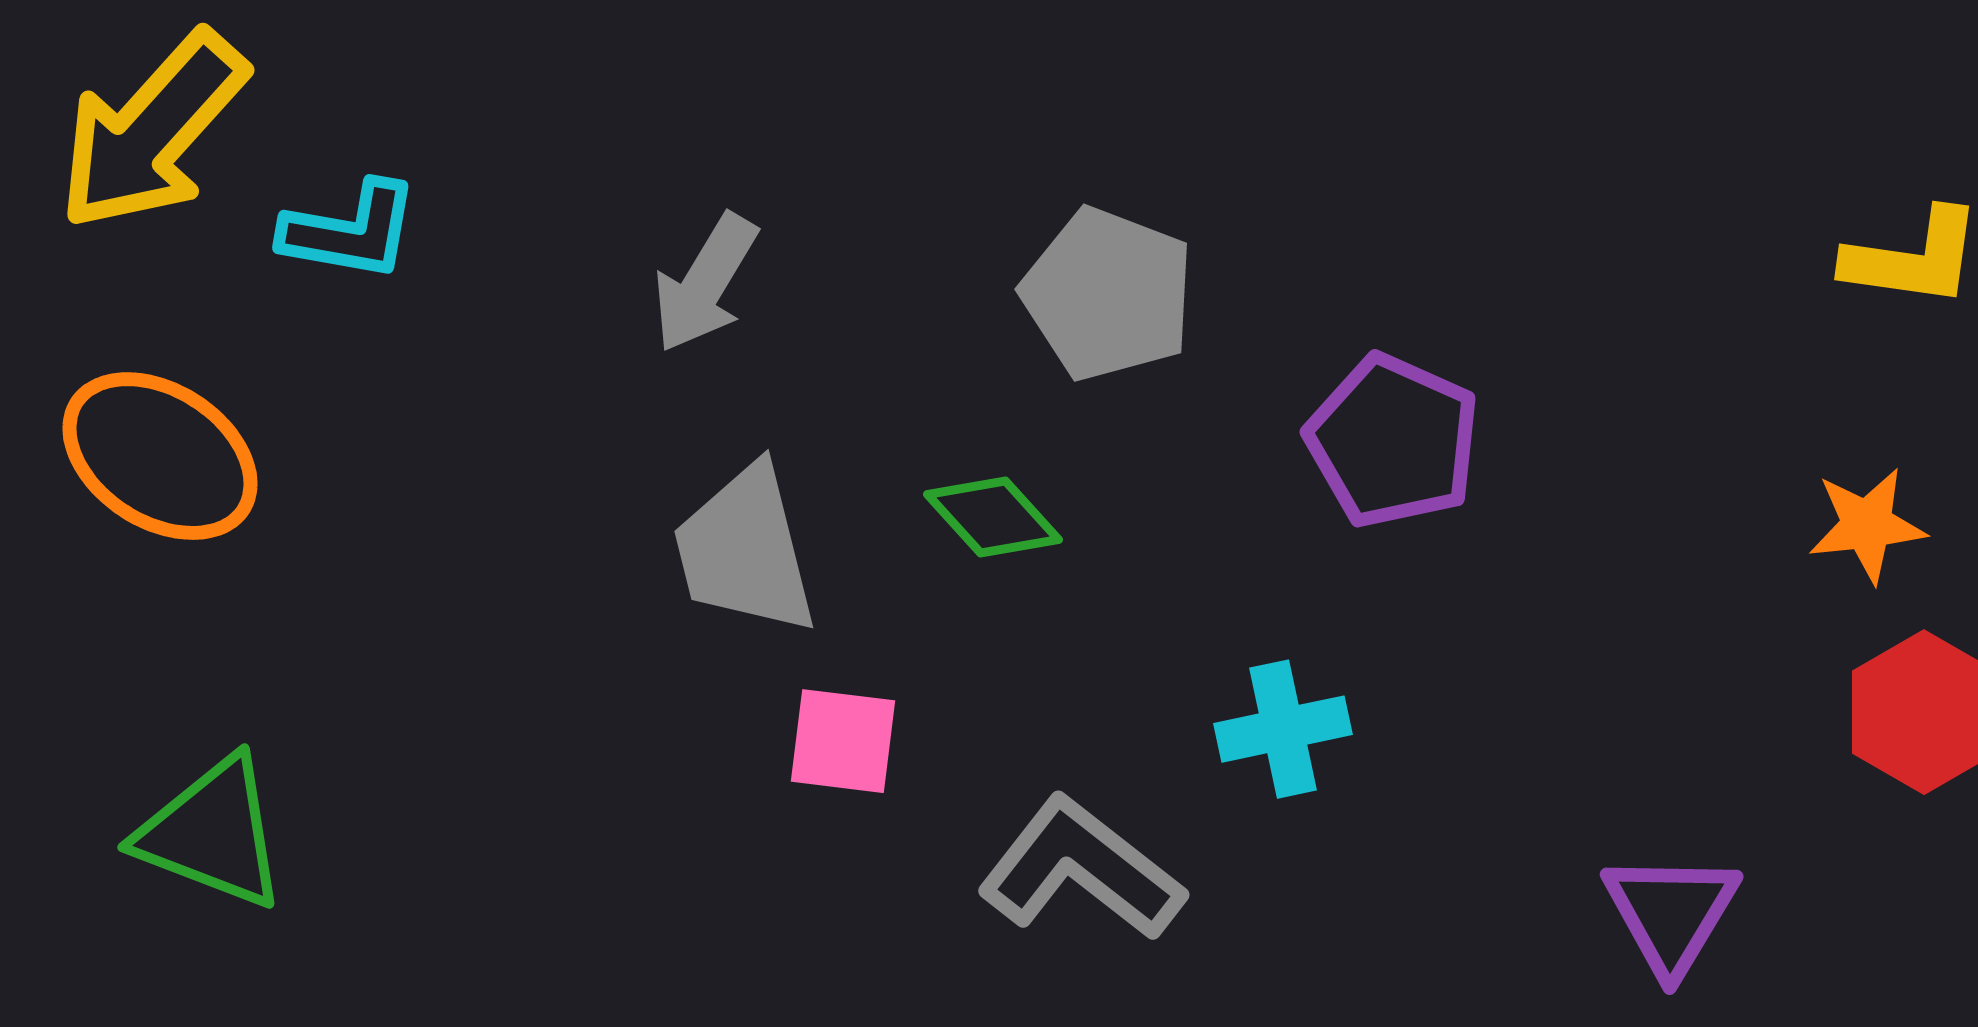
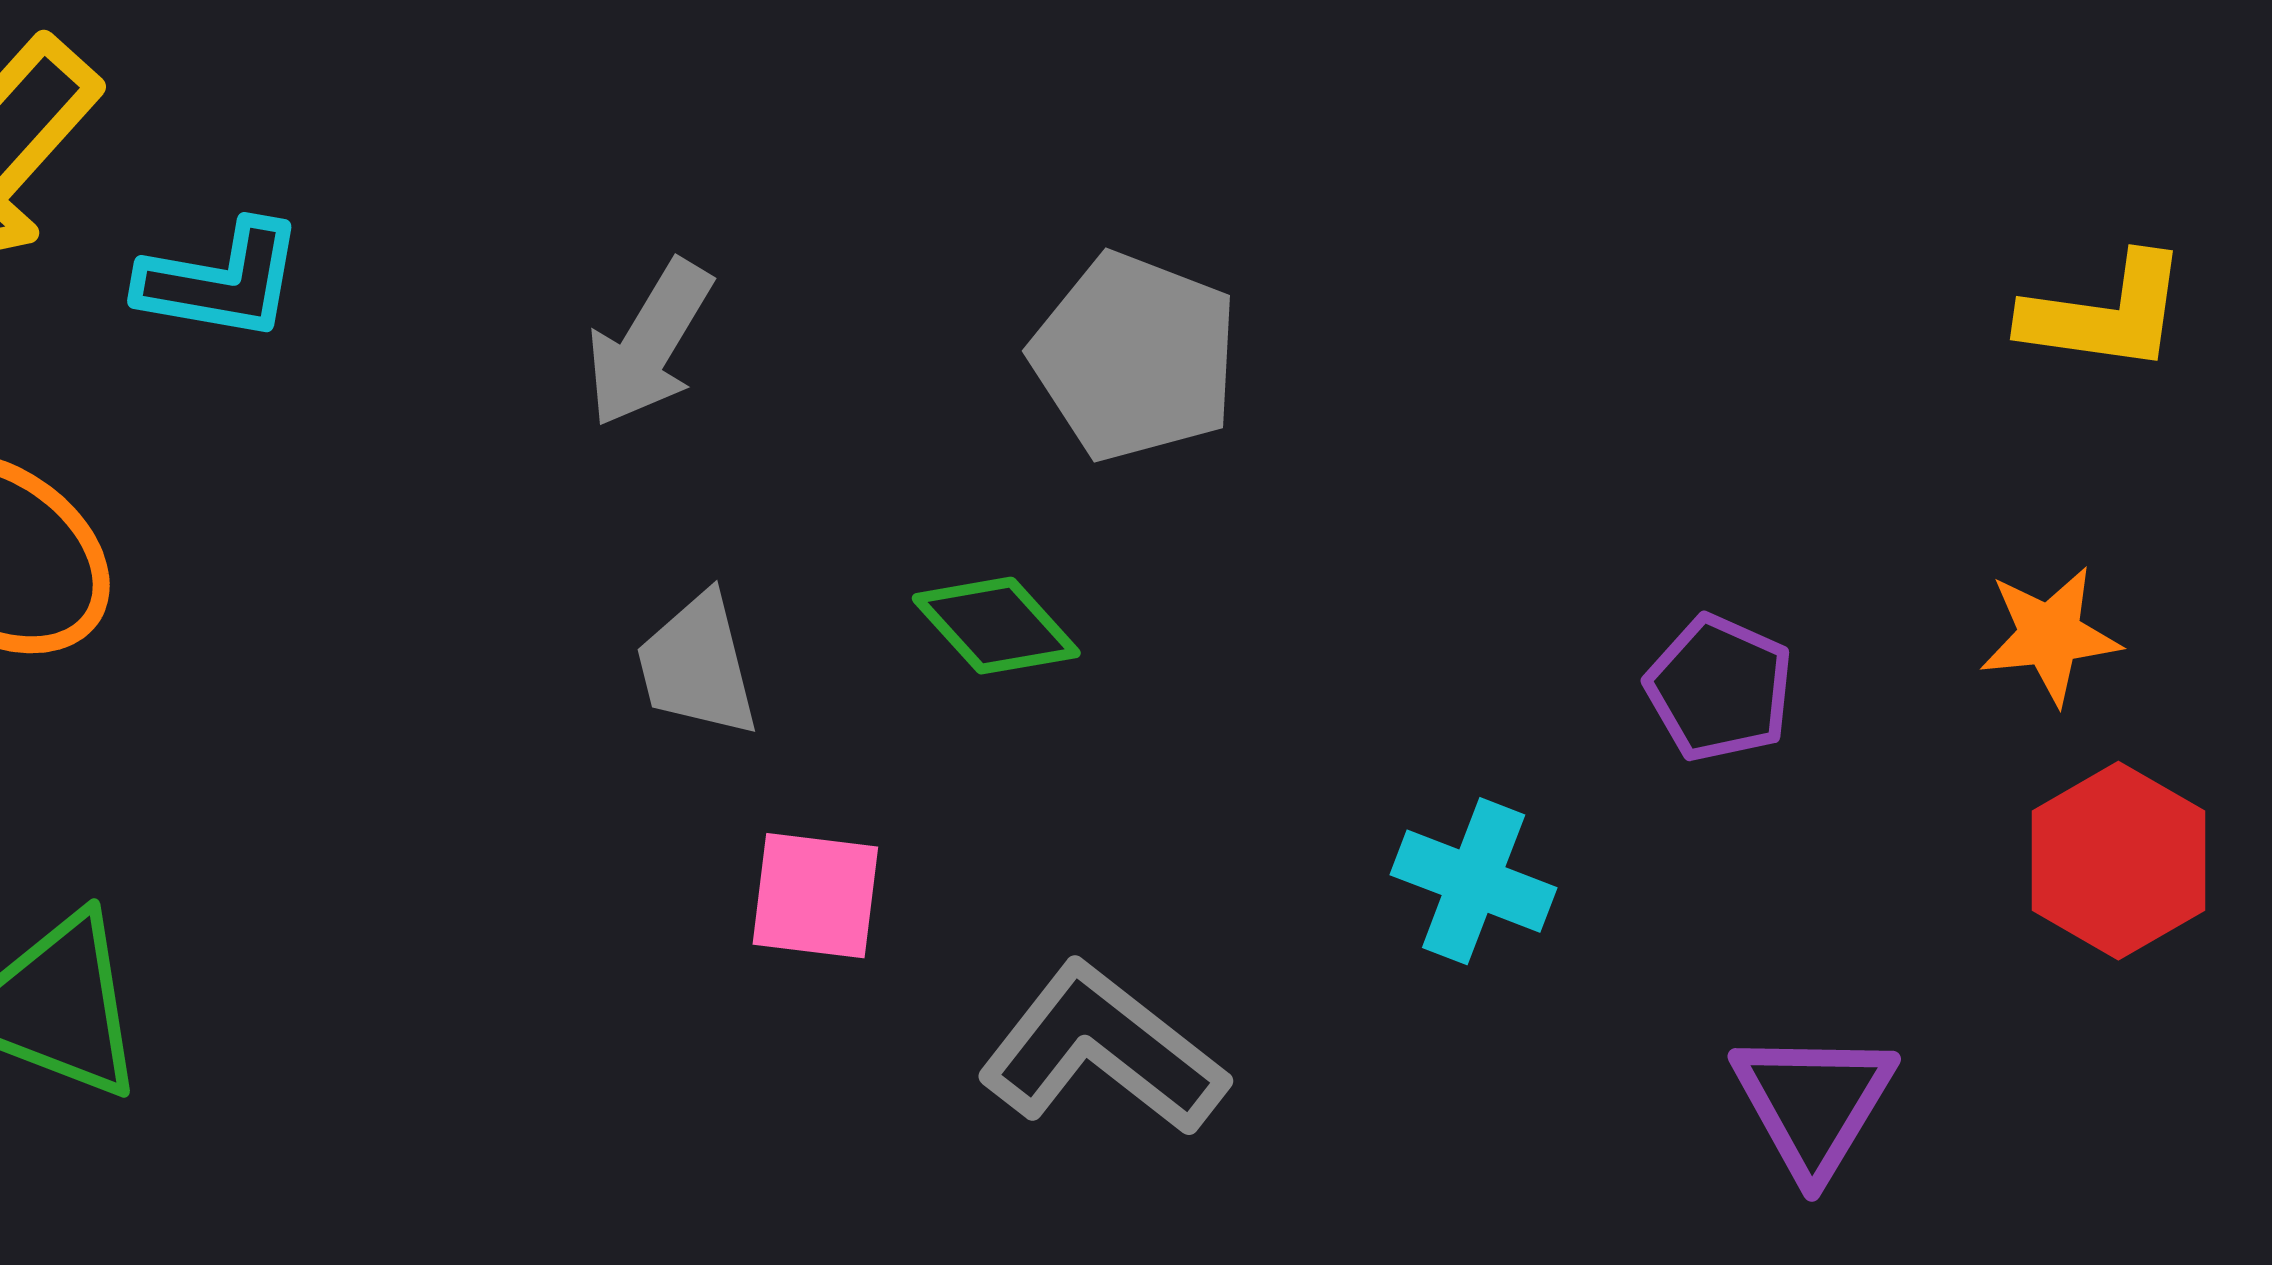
purple pentagon: (1393, 441) -> (1719, 688), moved, size x0.7
gray trapezoid: (745, 550) -> (697, 665), size x0.7
cyan cross: (1283, 729) -> (1474, 881), moved, turned 33

